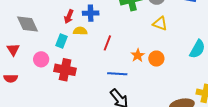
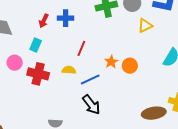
yellow triangle: (160, 24) -> (145, 25), moved, turned -49
yellow semicircle: (80, 31) -> (69, 70), moved
blue line: (117, 74) -> (90, 80), turned -30

